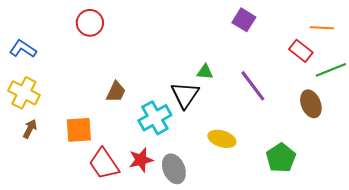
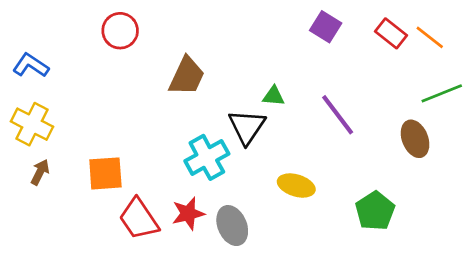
orange line: (322, 28) -> (430, 37), turned 35
red rectangle: (301, 51) -> (391, 33), moved
brown trapezoid: (116, 92) -> (187, 76), moved, size x1.4

